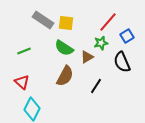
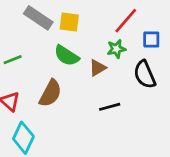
blue square: (127, 36) -> (151, 39), turned 32
brown semicircle: (65, 76) -> (50, 93), moved
black line: (96, 86) -> (110, 107), turned 42

